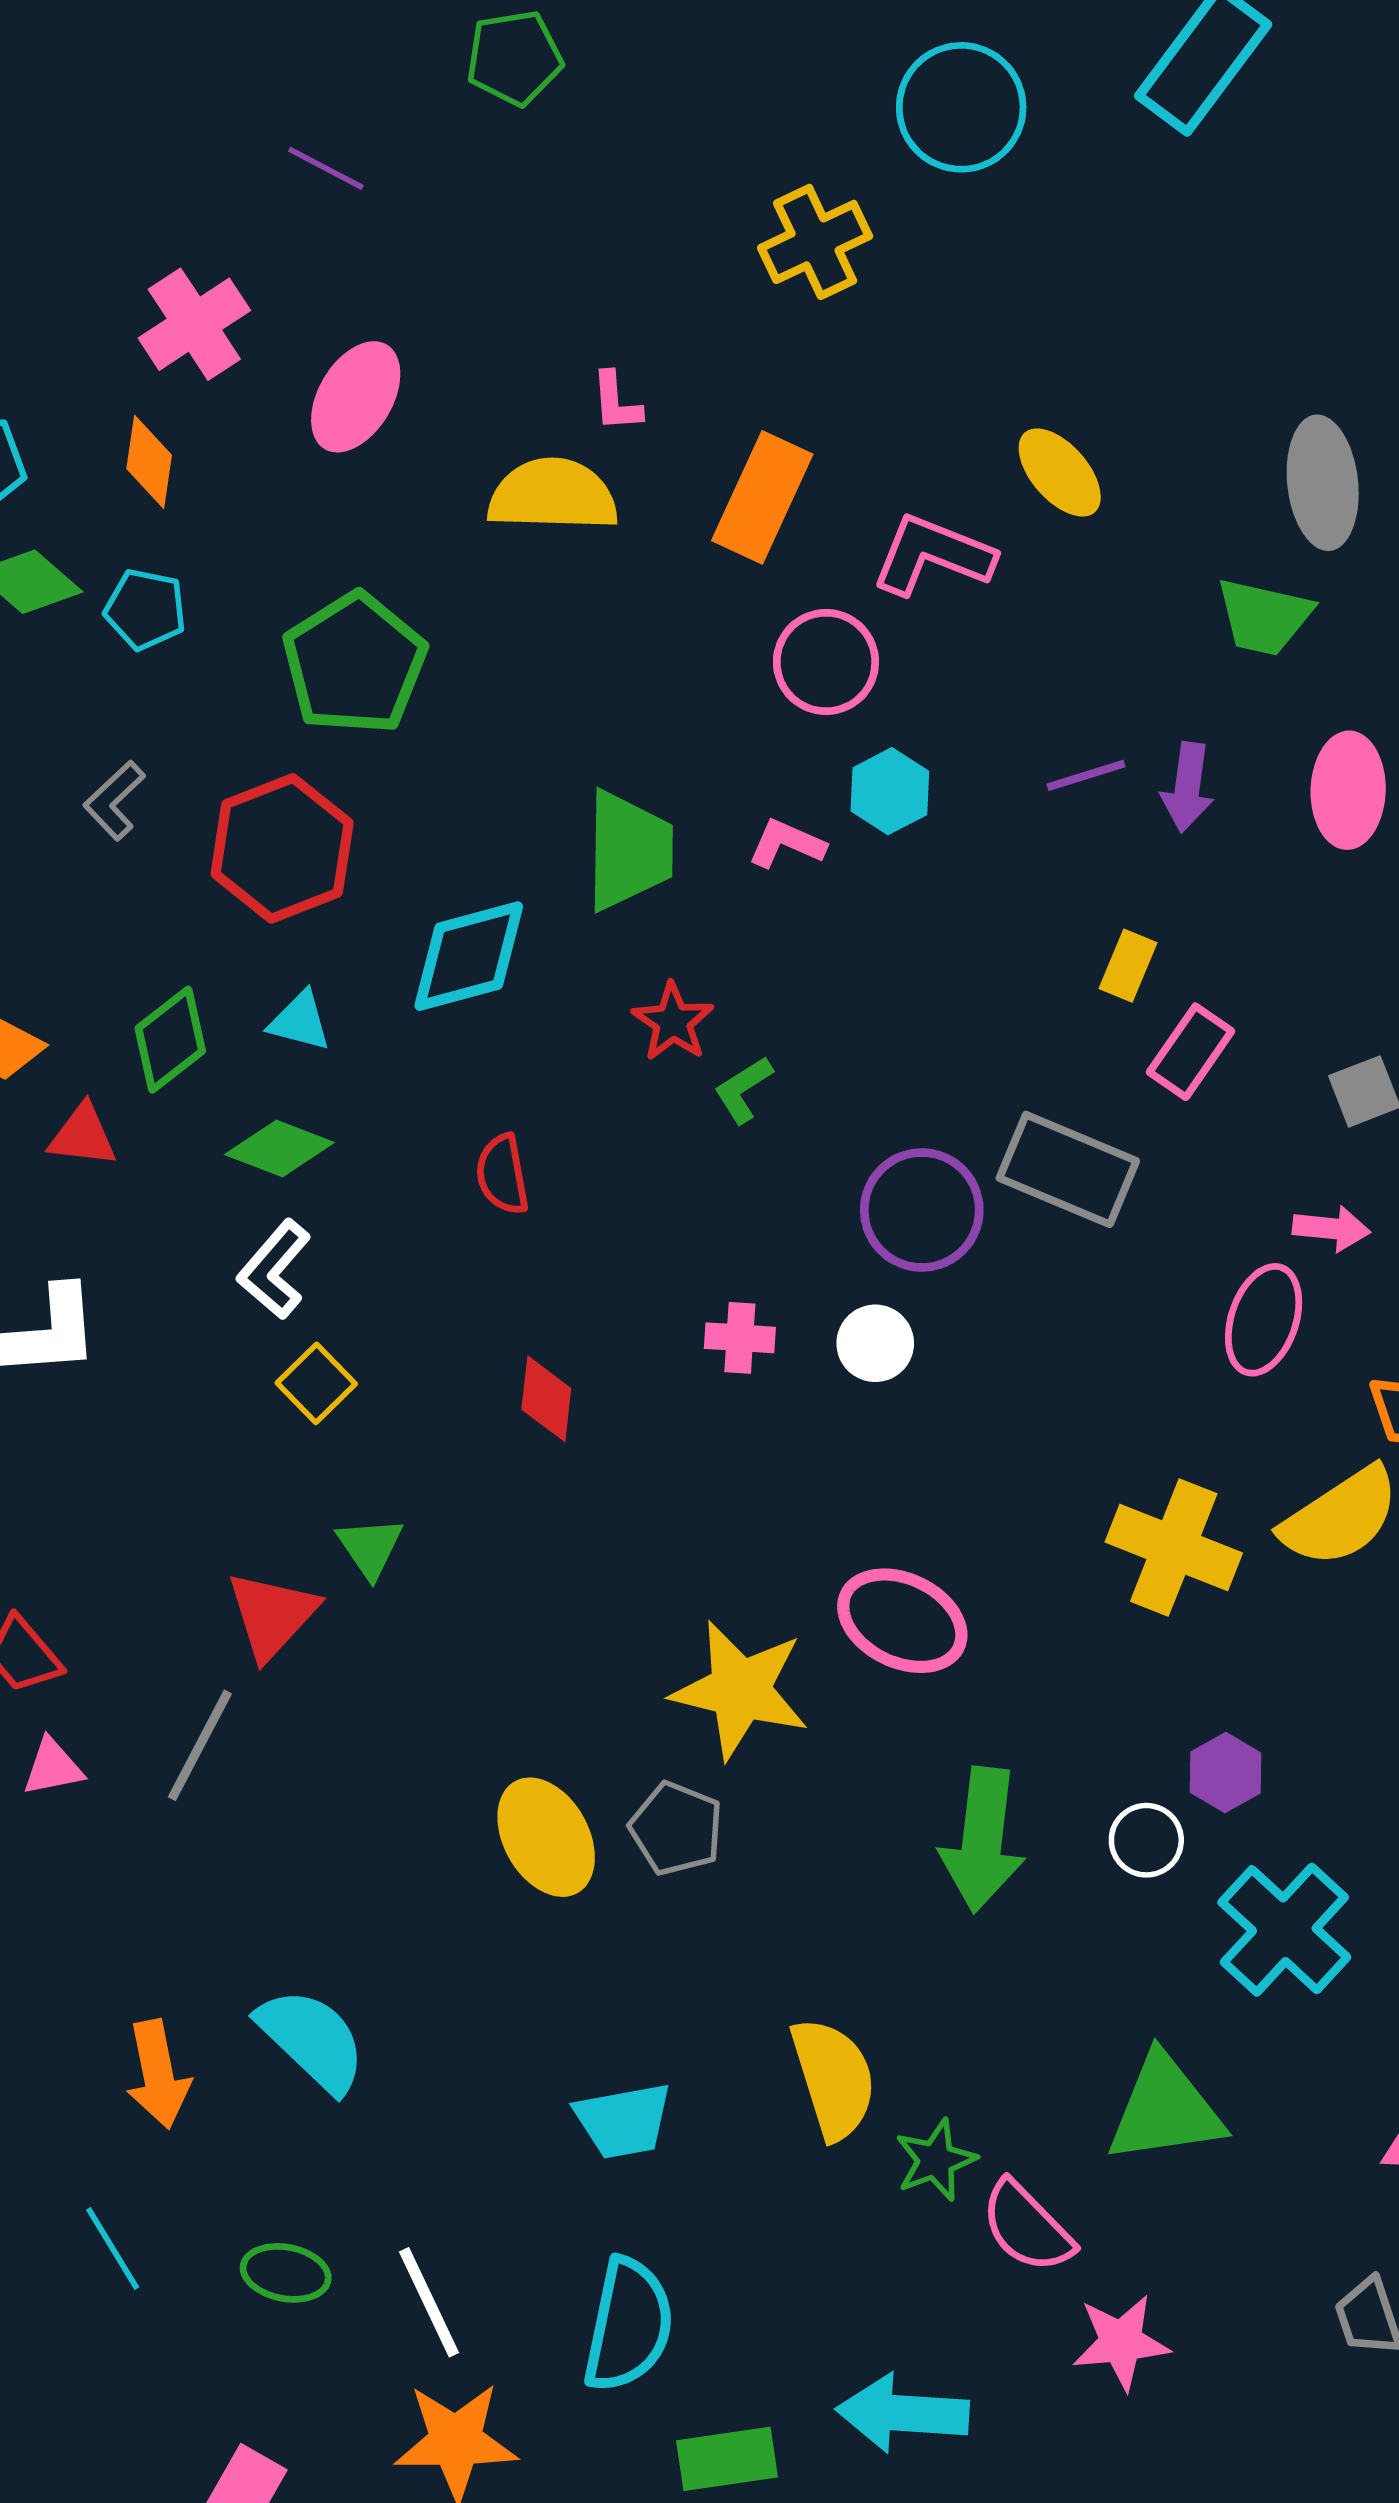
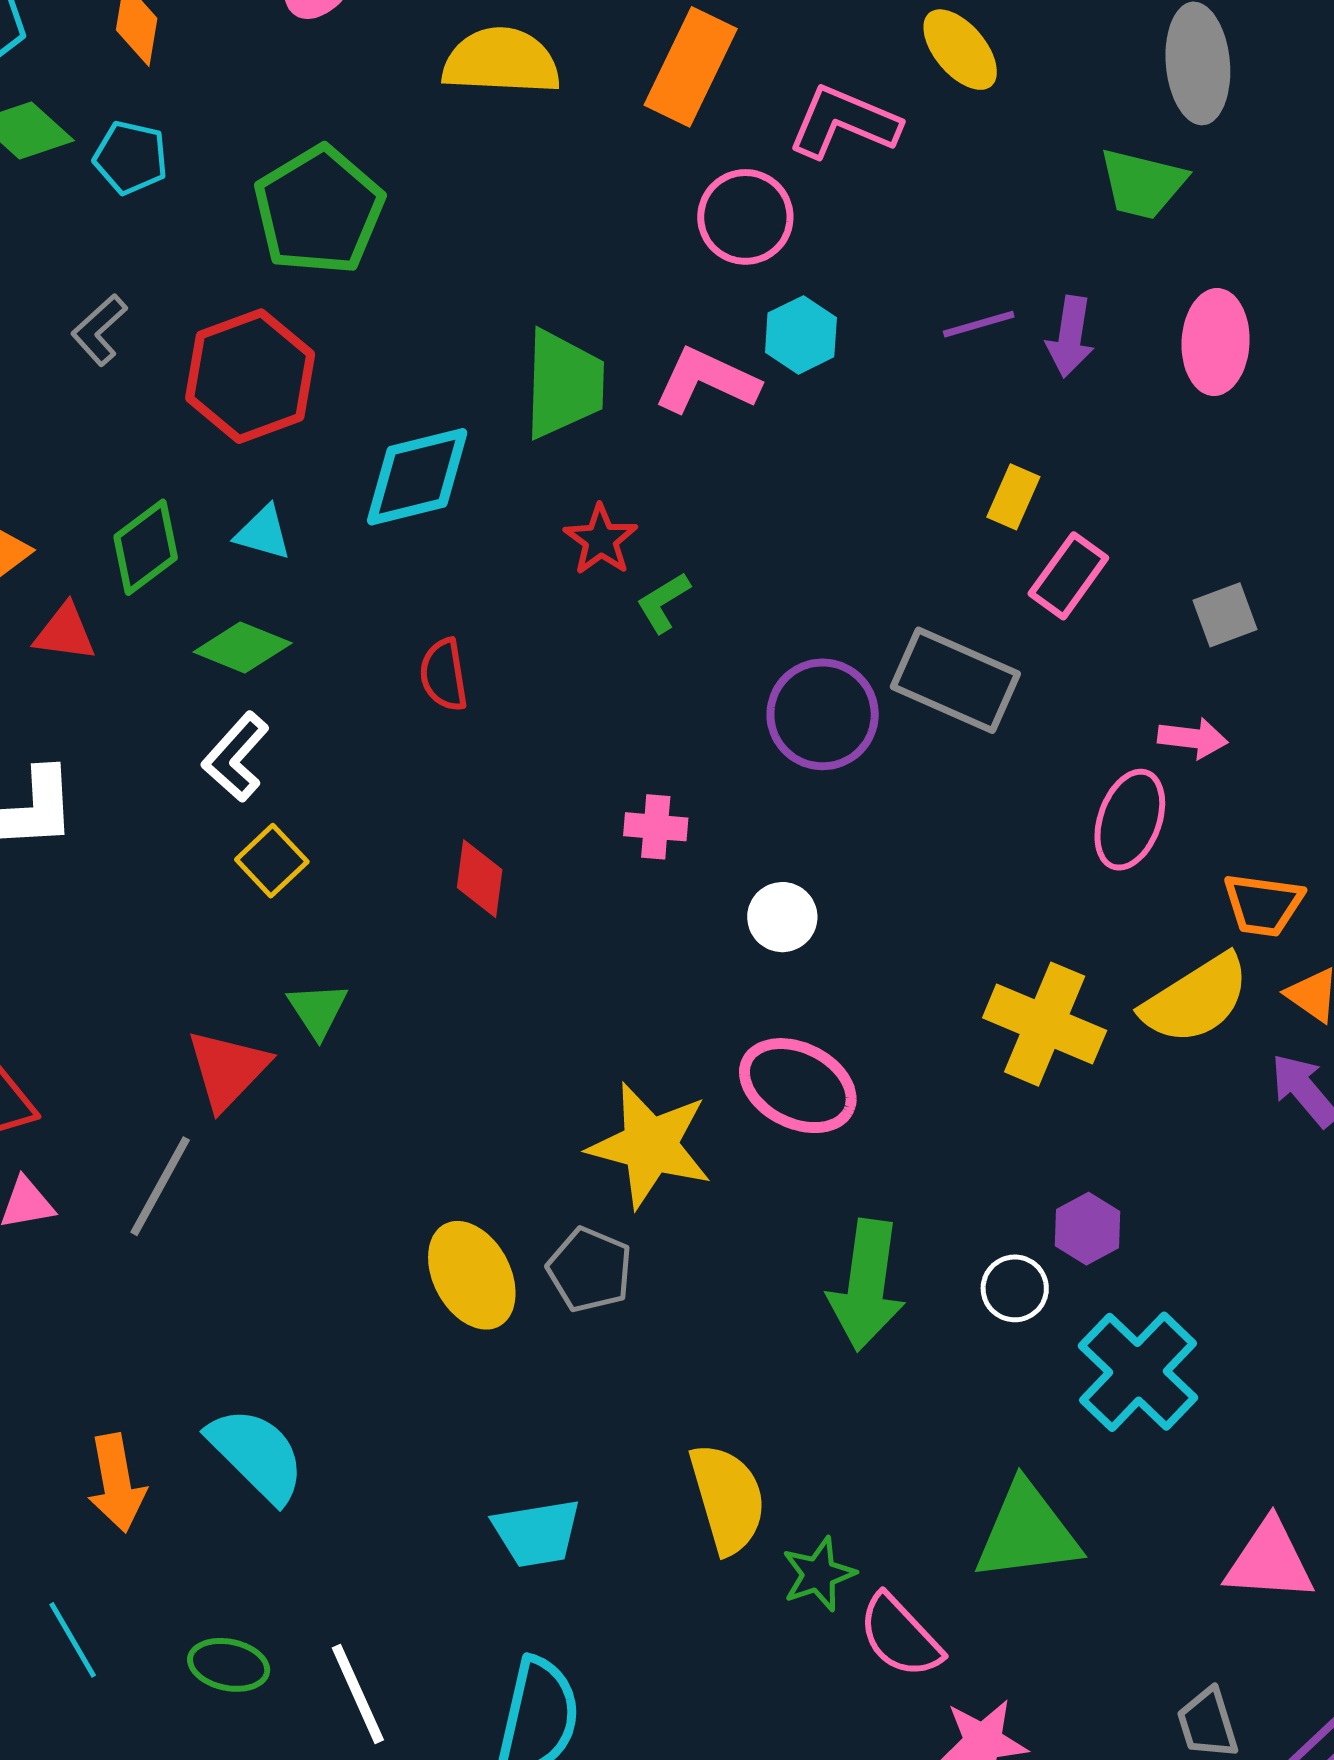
pink L-shape: (787, 844) -> (707, 381), size x1.5
white circle: (875, 1343) -> (782, 917), moved

